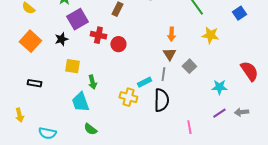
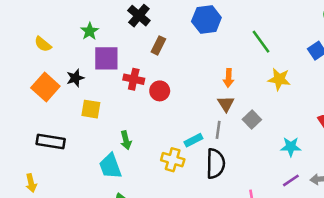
purple square: (77, 19) -> (106, 58), turned 30
black star: (61, 39) -> (75, 78), moved
yellow square: (72, 66) -> (91, 109), moved
black rectangle: (34, 83) -> (51, 142), size x1.5

